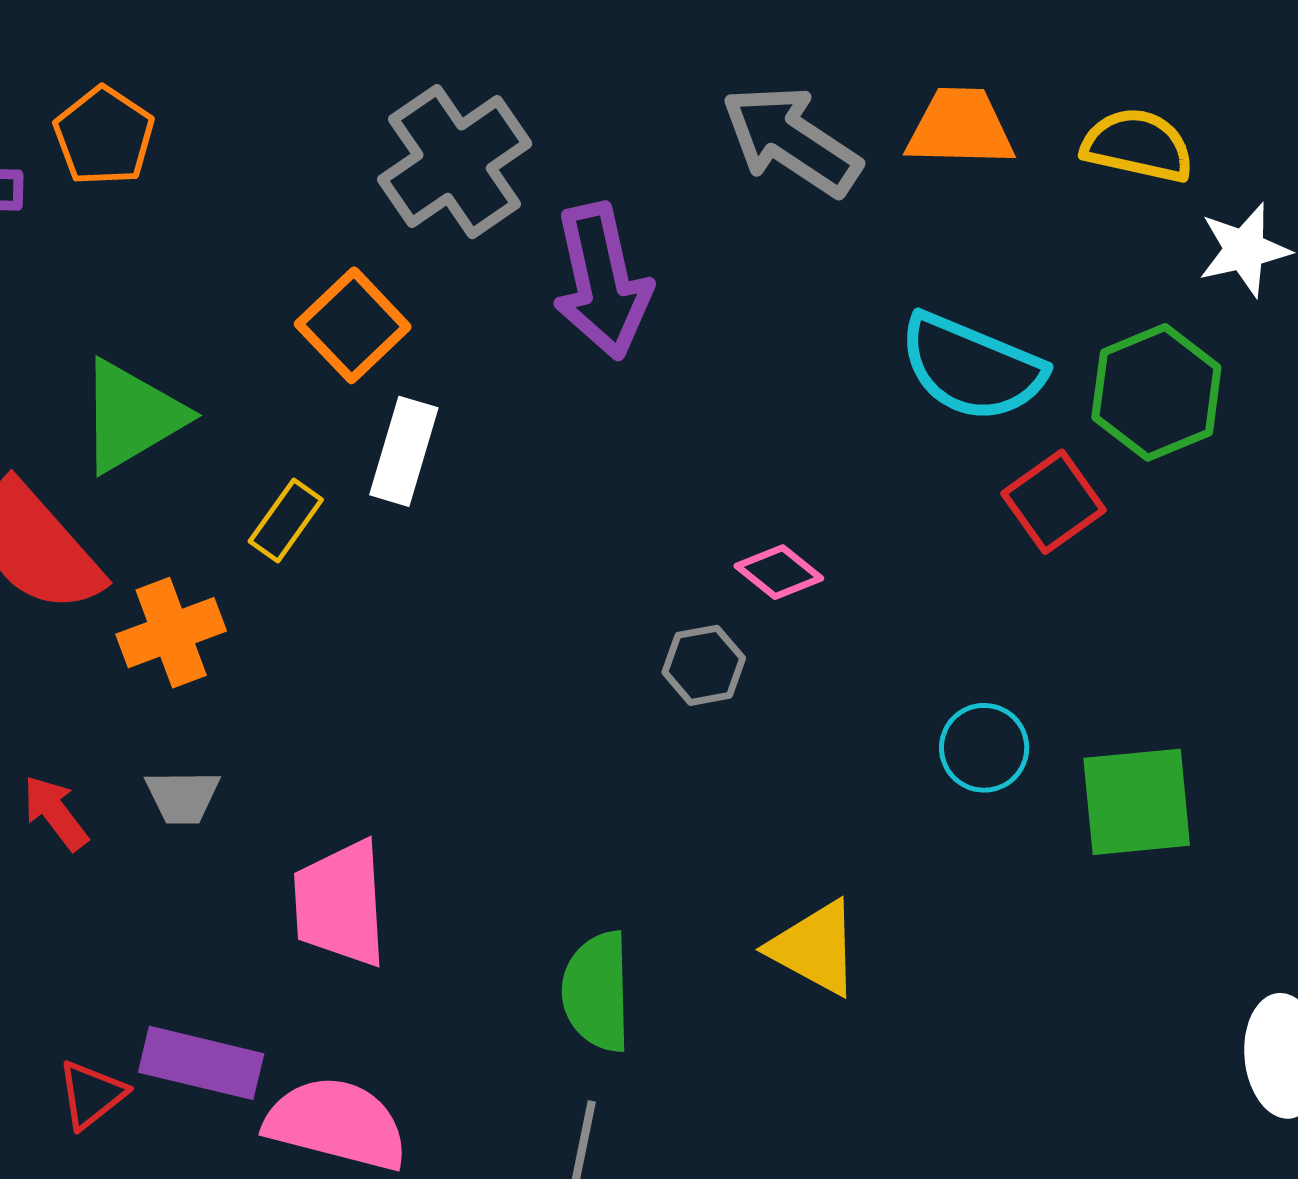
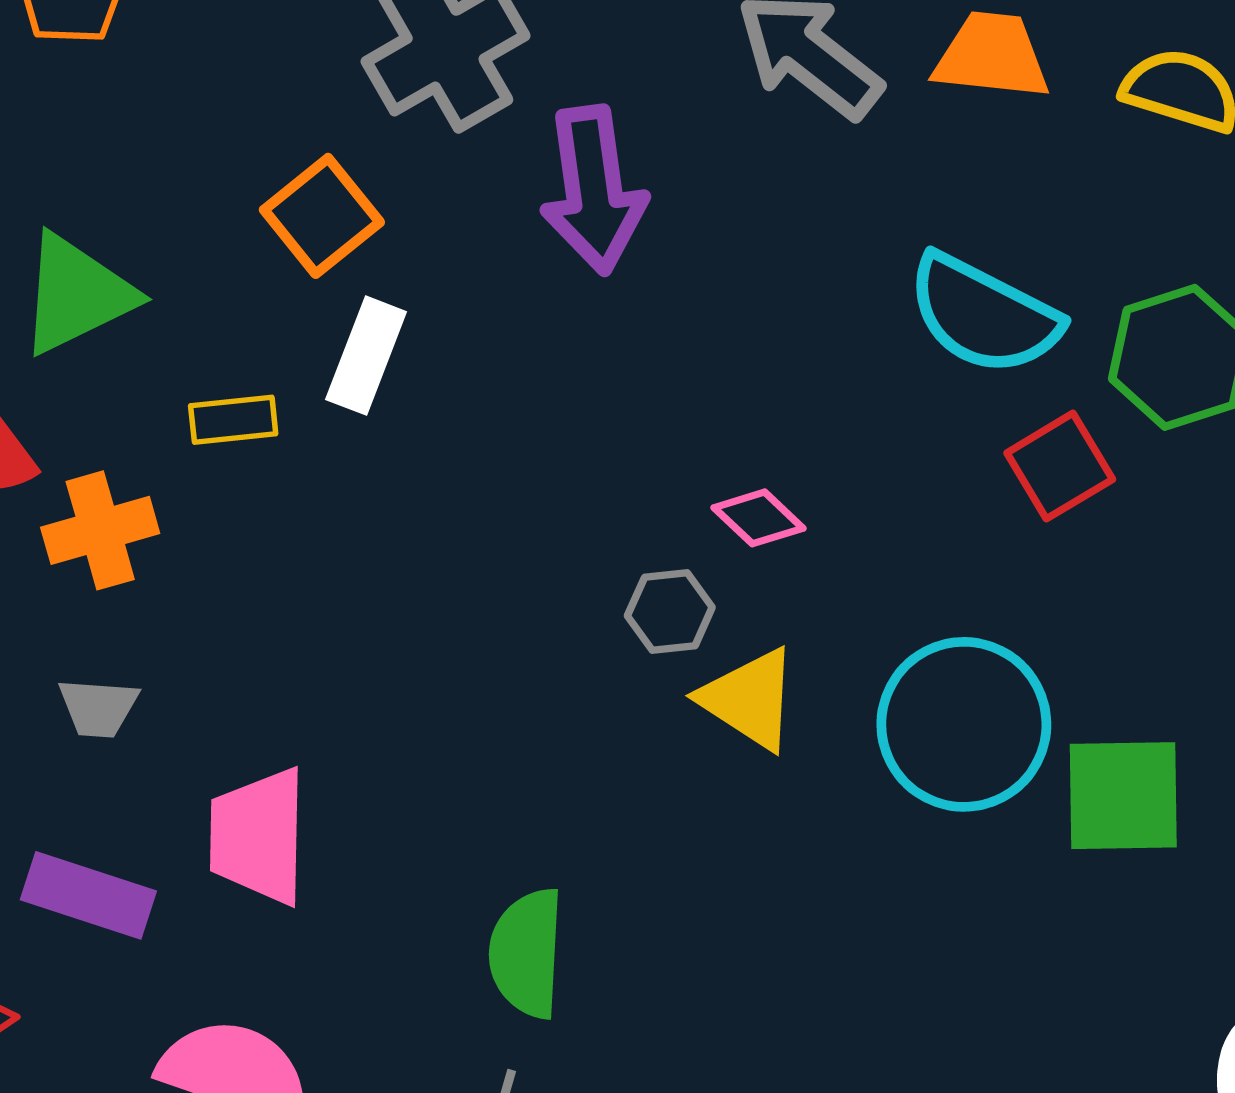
yellow rectangle: (286, 520) -> (233, 420), turned 44
cyan circle: (984, 748) -> (964, 724), size x1.8
yellow triangle: (815, 948) -> (749, 699), moved
purple rectangle: (201, 1063) -> (88, 895), moved

